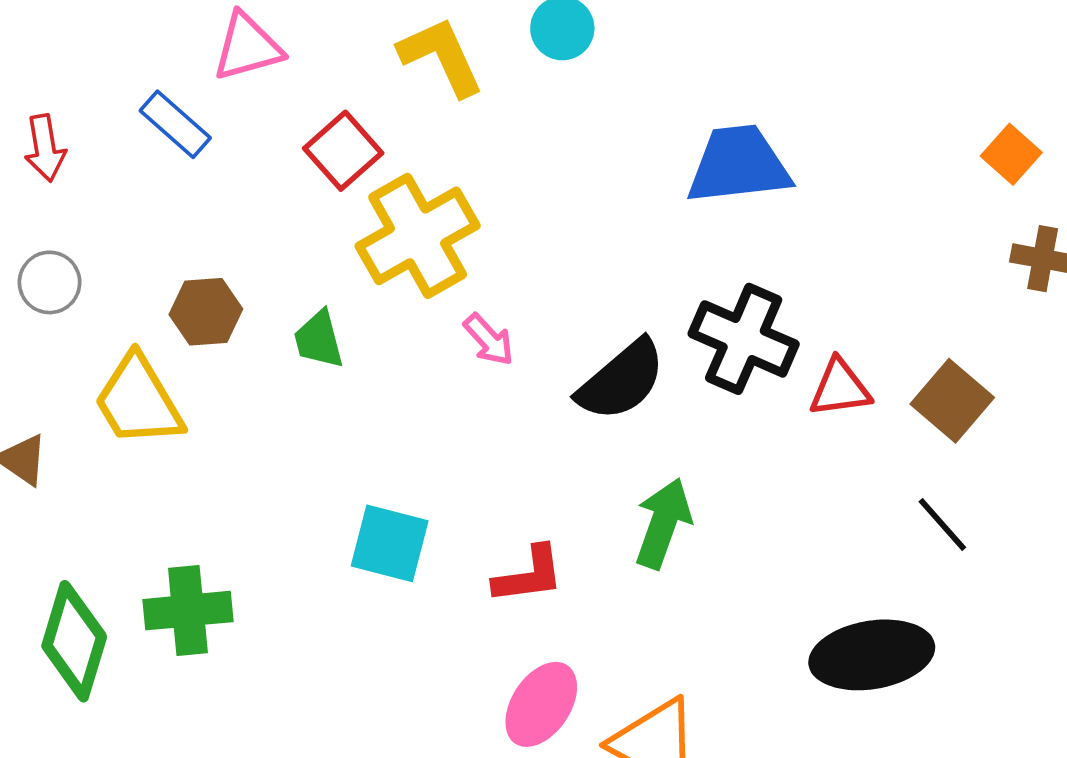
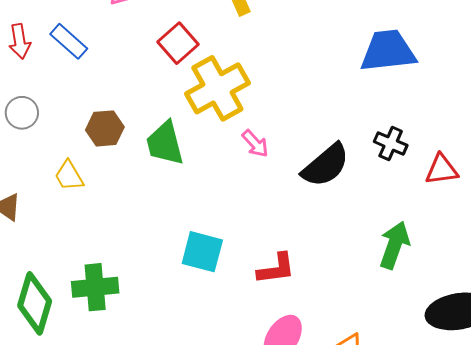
blue rectangle: (175, 124) -> (69, 41), moved
black cross: (744, 339) -> (391, 143), size x0.6
green trapezoid: (319, 340) -> (165, 143), size x1.4
yellow trapezoid: (138, 401) -> (69, 176), size x0.6
green arrow: (663, 523) -> (394, 245), moved

